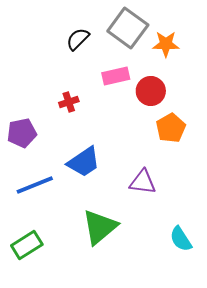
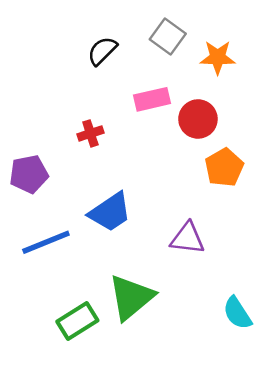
gray square: (128, 28) -> (168, 36), size x0.7
green rectangle: (27, 245) -> (77, 321), moved

